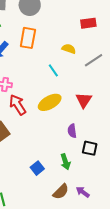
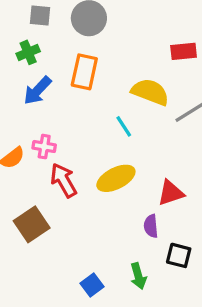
yellow semicircle: (69, 49) -> (150, 92), size x1.6
red triangle: (84, 100) -> (171, 193), moved, turned 36

